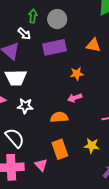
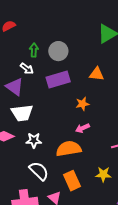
orange semicircle: (59, 117) -> (69, 149), size x1.4
white semicircle: (15, 138) -> (39, 171), moved

